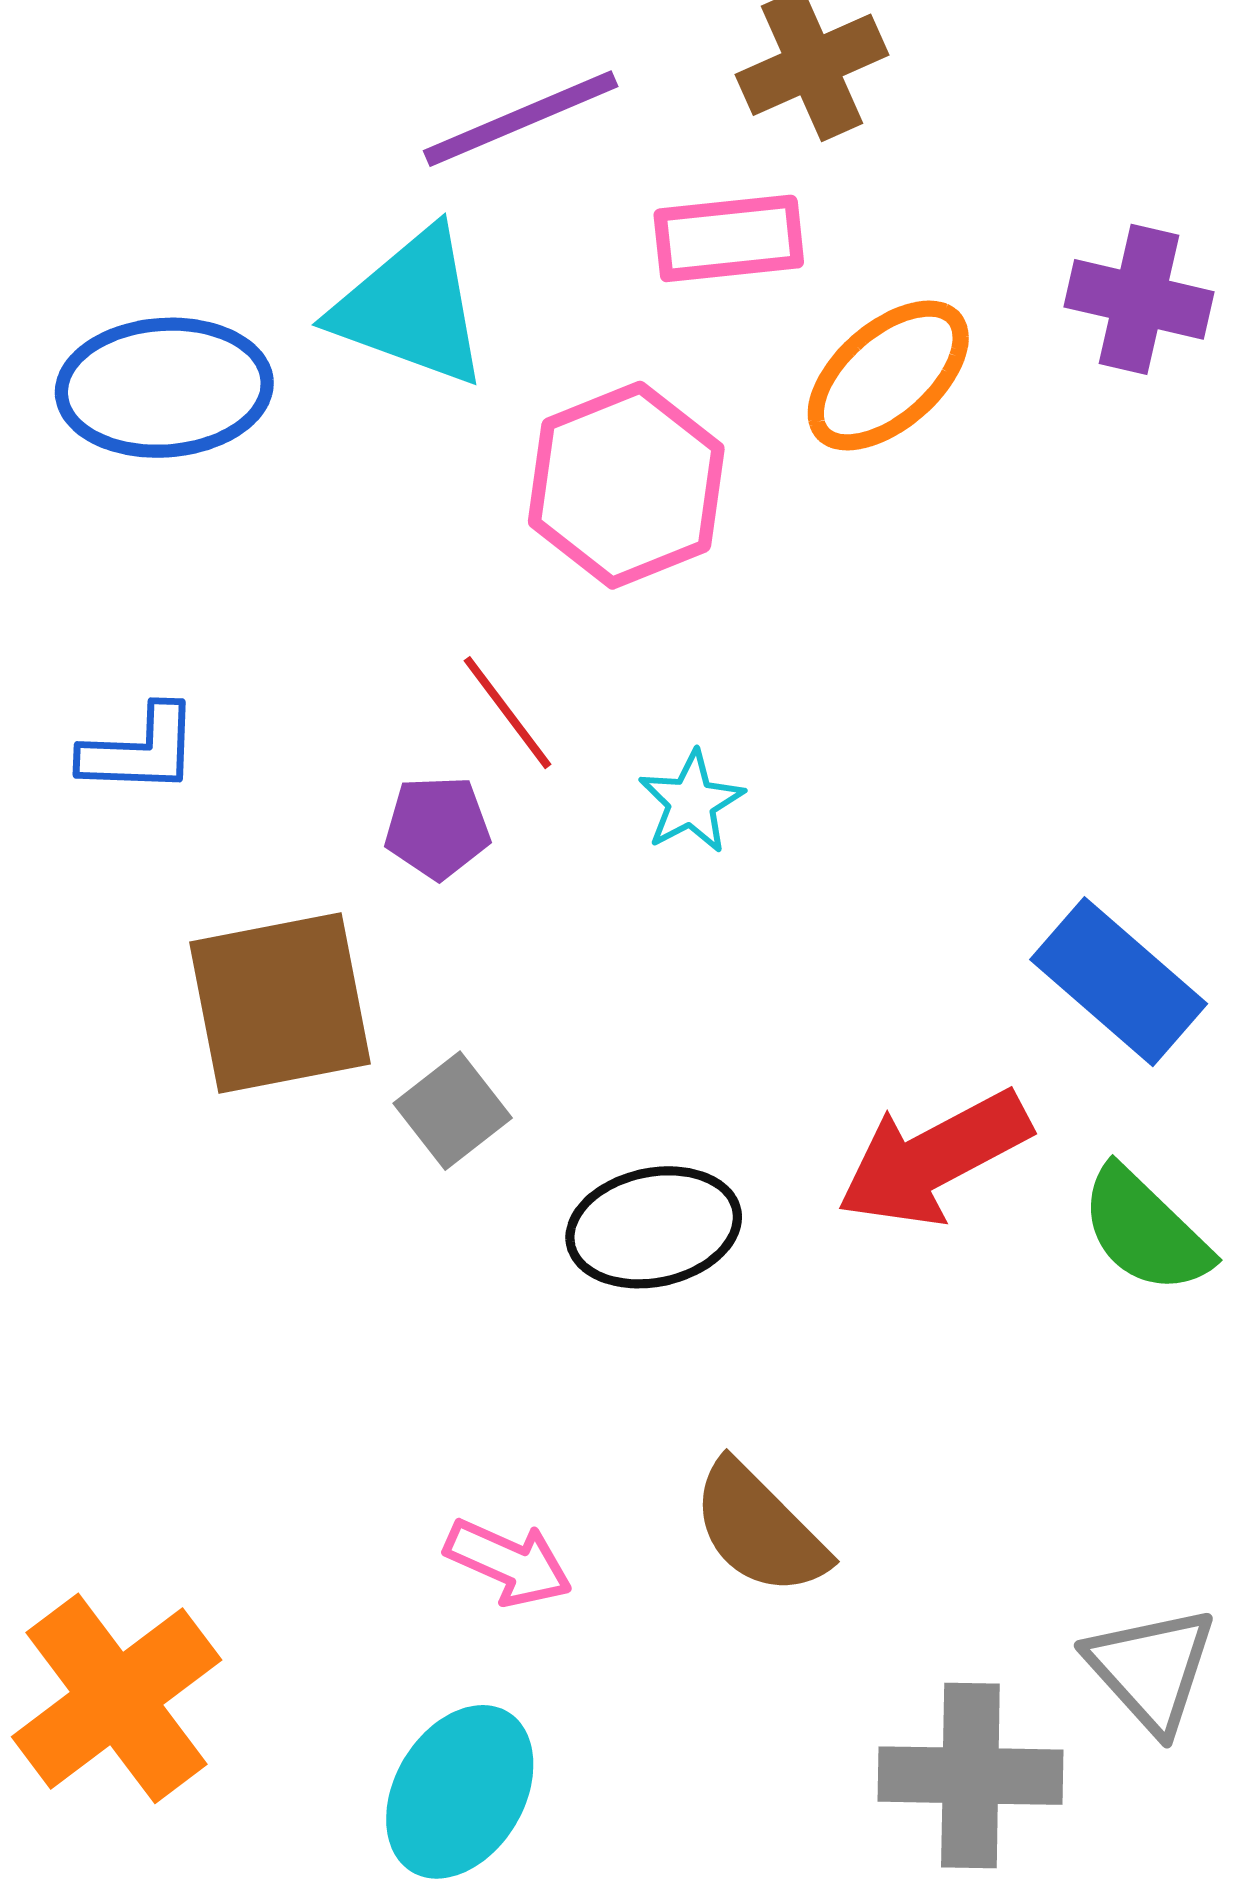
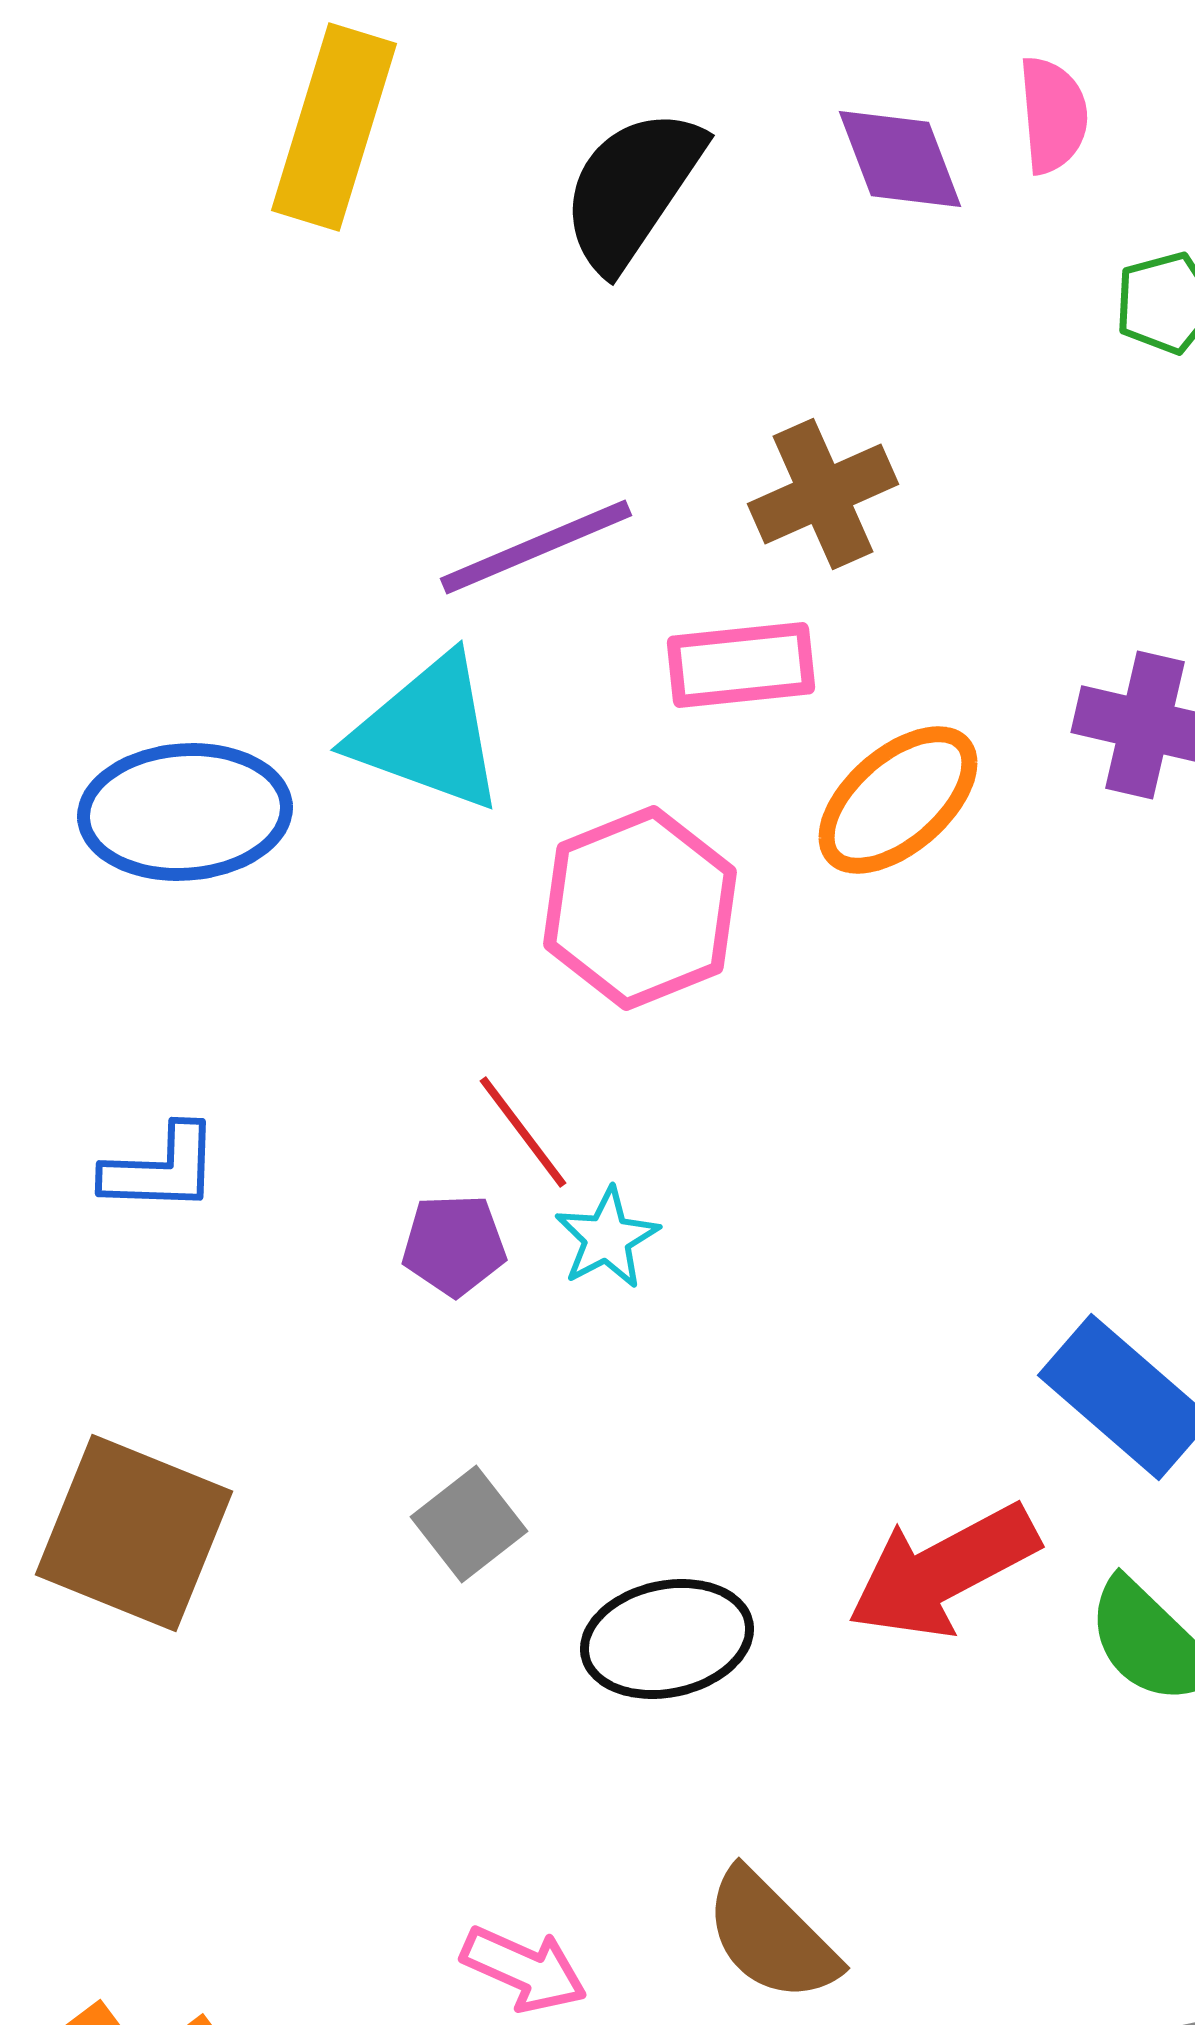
cyan star: (691, 802) -> (607, 1238), moved
brown square: (280, 1003) -> (134, 1533), moved, turned 33

